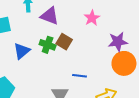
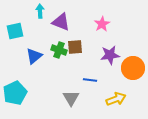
brown square: (64, 42) -> (75, 47), turned -35
purple star: (118, 42) -> (110, 55), moved

